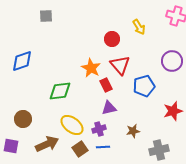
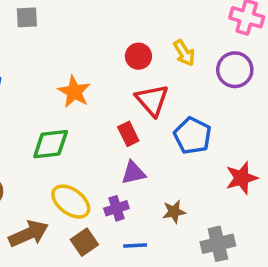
yellow arrow: (139, 27) -> (184, 53), moved
purple circle: (172, 61) -> (235, 70), moved
orange star: (91, 68) -> (74, 92), moved
blue pentagon: (144, 86) -> (193, 136), turned -30
blue line: (103, 147) -> (135, 246), moved

